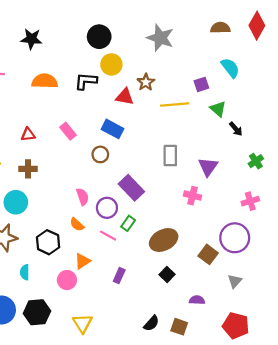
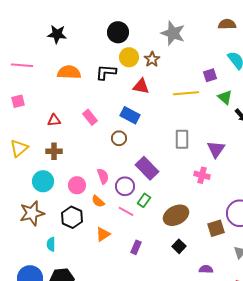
brown star: (146, 82) -> (152, 59), moved
brown square: (208, 254) -> (216, 228), turned 36
pink circle: (67, 280) -> (77, 185), moved

